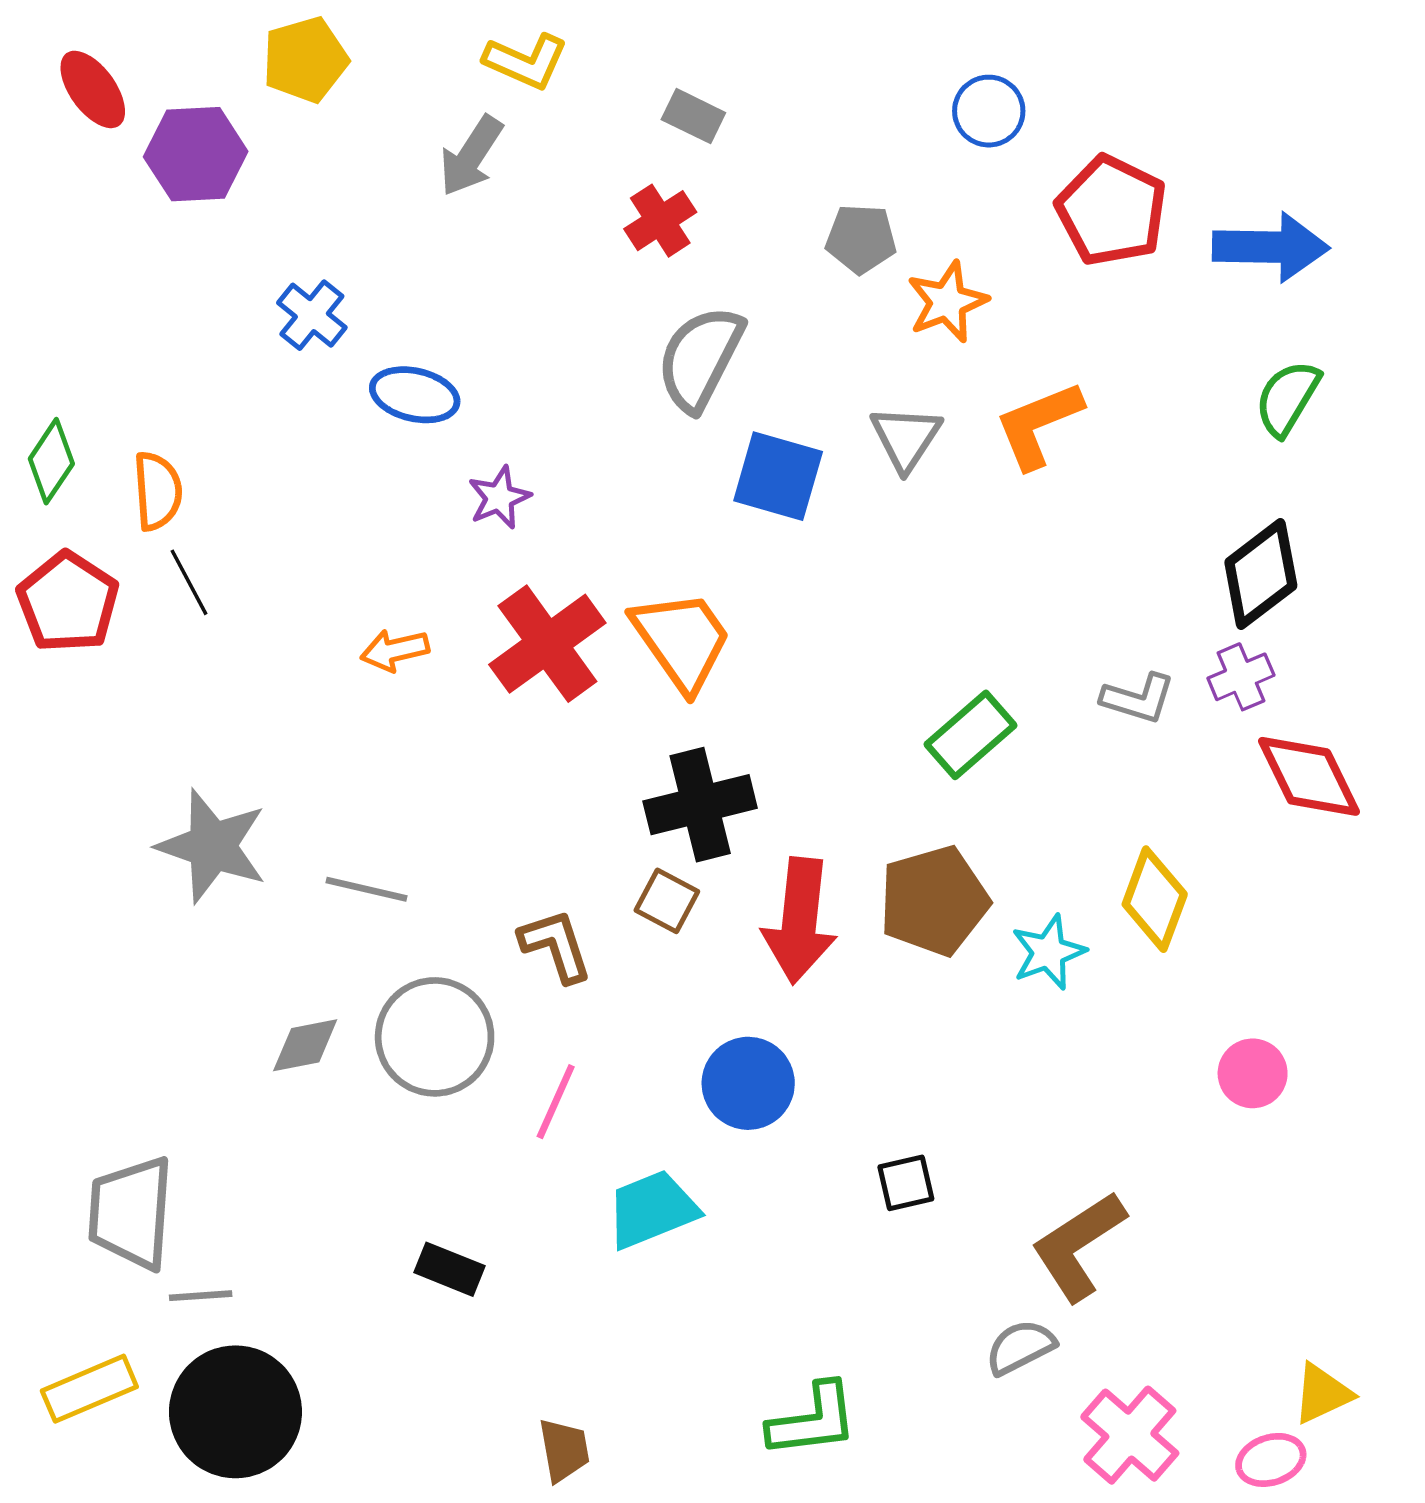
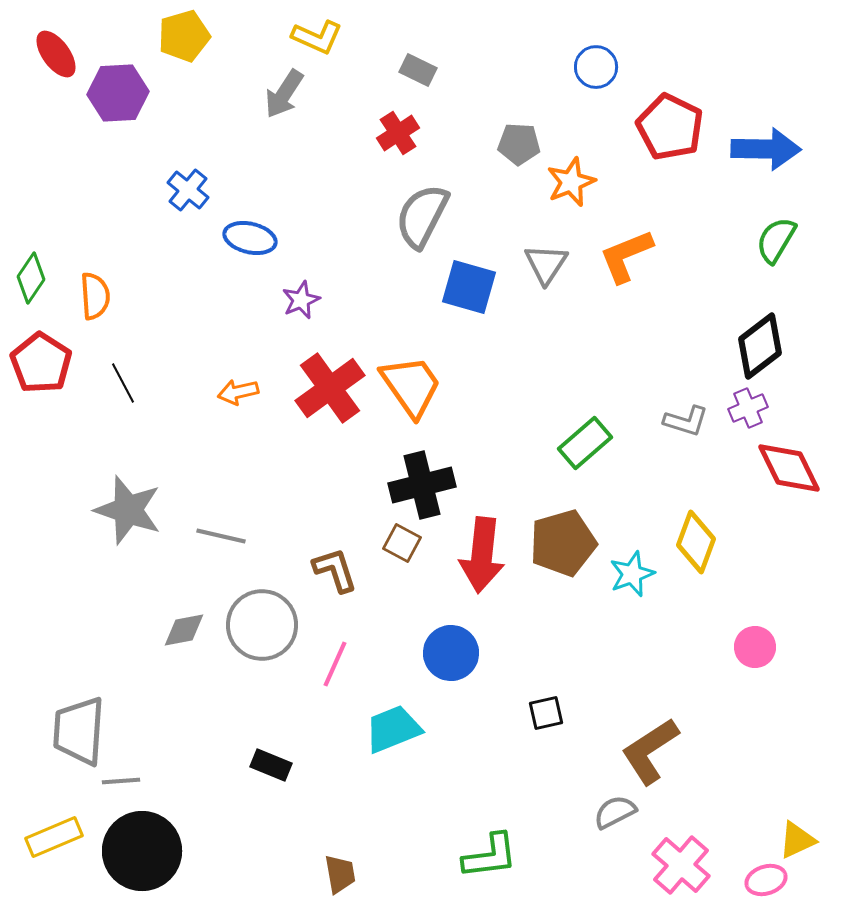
black line: (189, 582) -> (123, 383), moved

